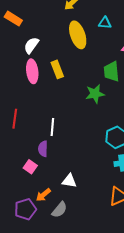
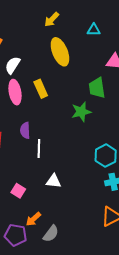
cyan triangle: (105, 23) -> (94, 30), moved
purple semicircle: (43, 149) -> (25, 130), moved
white triangle: (69, 181) -> (54, 181), moved
purple pentagon: (25, 209) -> (16, 235), turned 30

